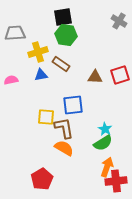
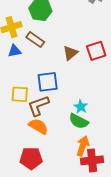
brown triangle: (95, 77) -> (70, 53), turned -42
brown L-shape: (64, 128) -> (38, 106), turned -100
green semicircle: (103, 143) -> (79, 121), turned 60
red pentagon: (42, 179) -> (31, 158), moved, turned 30

